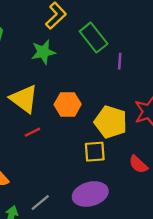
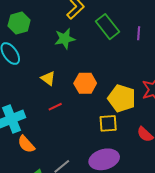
purple line: (120, 61) -> (139, 33), moved
yellow triangle: (24, 99) -> (48, 78), size x0.6

